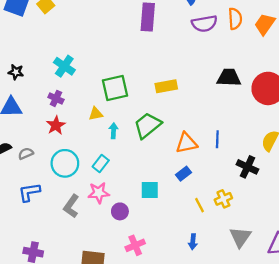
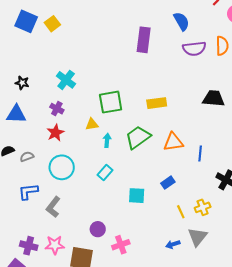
orange triangle: (186, 143) -> (173, 142), moved
cyan rectangle: (101, 163) -> (105, 173), moved
pink star: (99, 193) -> (55, 245), moved
gray L-shape: (71, 206) -> (53, 207), moved
purple circle: (120, 211) -> (98, 229), moved
gray triangle: (240, 237) -> (197, 237), moved
blue arrow: (193, 242) -> (173, 244), turned 64

